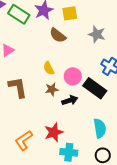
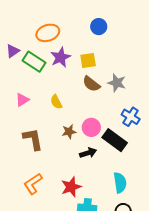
brown semicircle: (58, 35) -> (91, 84), moved
yellow semicircle: (49, 68) -> (56, 102), moved
brown star: (52, 89) -> (69, 132), moved
orange L-shape: (24, 140) -> (33, 184), moved

